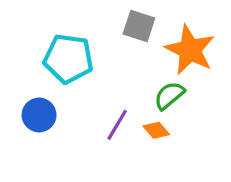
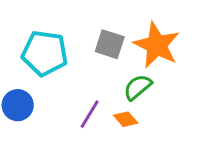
gray square: (139, 26) -> (110, 44), moved

